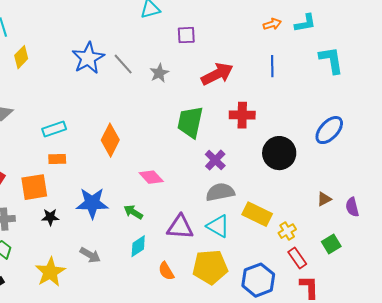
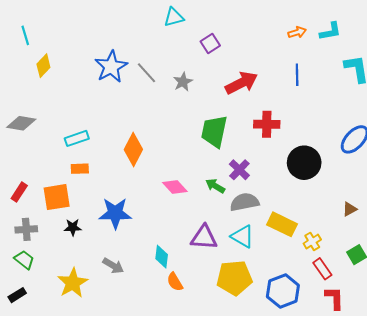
purple square: (186, 35) -> (210, 43), turned -30
green arrow: (133, 212) -> (215, 186), moved
cyan diamond: (138, 246) -> (162, 257), turned -50
orange semicircle: (166, 271) -> (175, 282), moved

